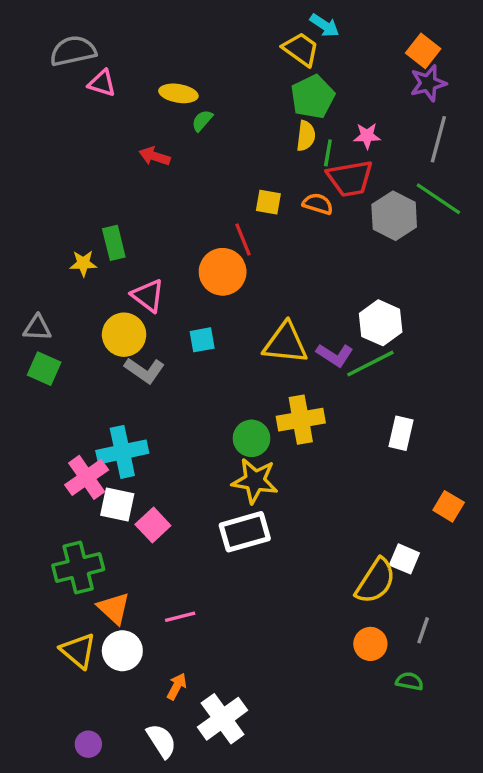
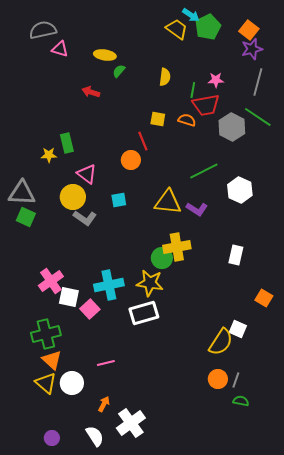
green pentagon: (313, 97) -> (208, 27), moved
yellow semicircle: (306, 136) -> (165, 77), moved
orange circle: (223, 272) -> (131, 160), size x0.7
white hexagon: (381, 323) -> (240, 190), moved
gray triangle: (37, 328) -> (22, 193), size x1.6
green line: (370, 364) -> (204, 171), moved
green circle: (251, 438) -> (162, 258), moved
cyan cross: (122, 452) -> (109, 285), moved
orange triangle: (114, 608) -> (52, 360), moved
gray line: (423, 630) -> (236, 380), moved

